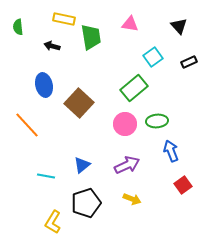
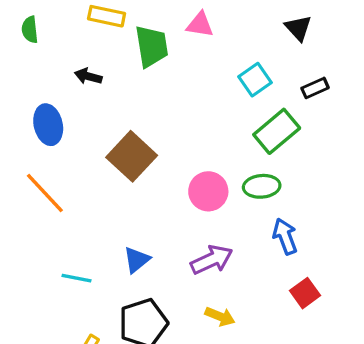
pink triangle: (130, 24) -> (200, 25), moved
black arrow: (52, 46) -> (88, 76), moved
blue ellipse: (44, 85) -> (48, 125), moved
green rectangle: (134, 88) -> (277, 131), moved

